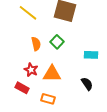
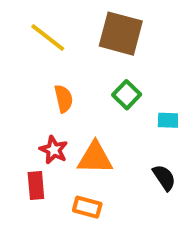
green square: (57, 42) -> (127, 95), moved
red rectangle: (22, 88) -> (36, 185), turned 56

